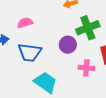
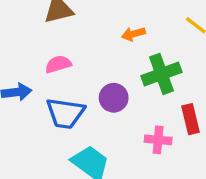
purple circle: (68, 45) -> (114, 98), moved

